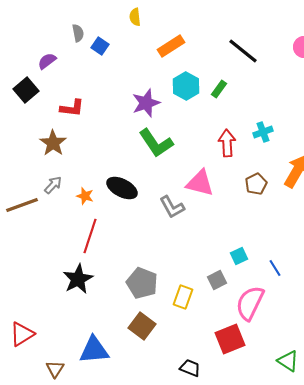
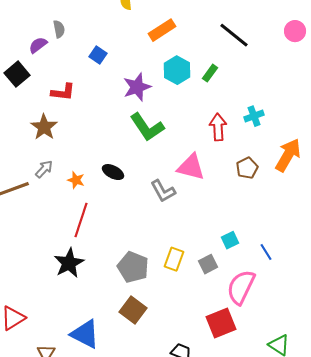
gray semicircle: (78, 33) -> (59, 29), moved
blue square: (100, 46) -> (98, 55), moved
black ellipse: (122, 188) -> (113, 172), size x0.7
yellow rectangle: (183, 297) -> (174, 259), moved
blue triangle: (94, 350) -> (85, 334), turned 32

